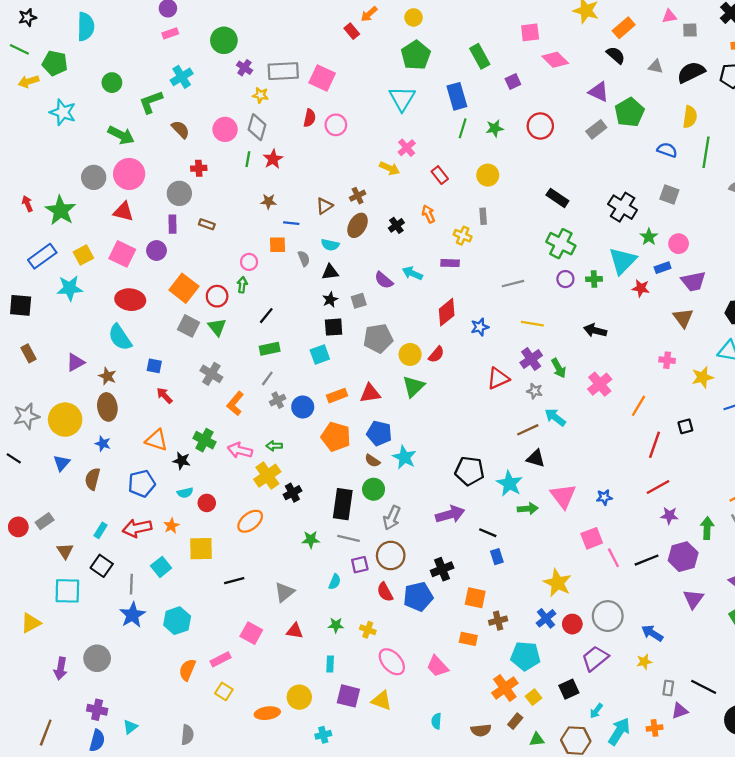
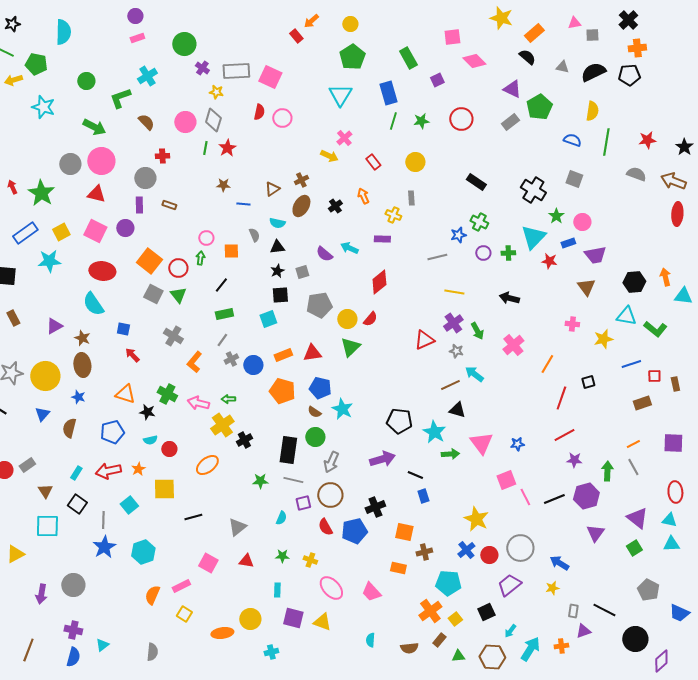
green cross: (561, 244) -> (479, 222), size x0.7
orange square: (278, 245) -> (231, 251), moved
blue star: (480, 327) -> (458, 235), moved

